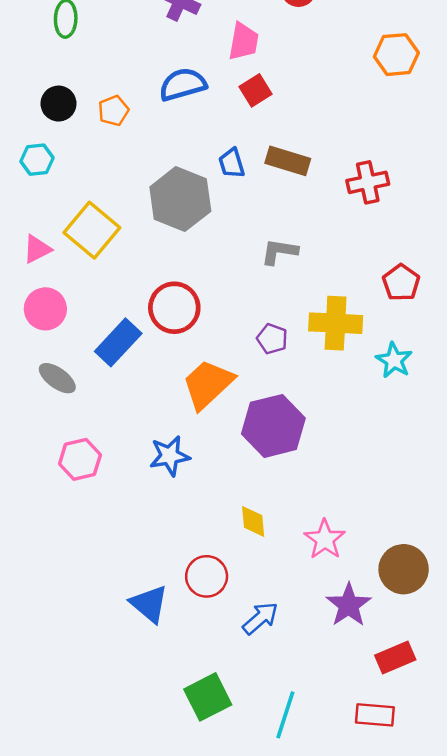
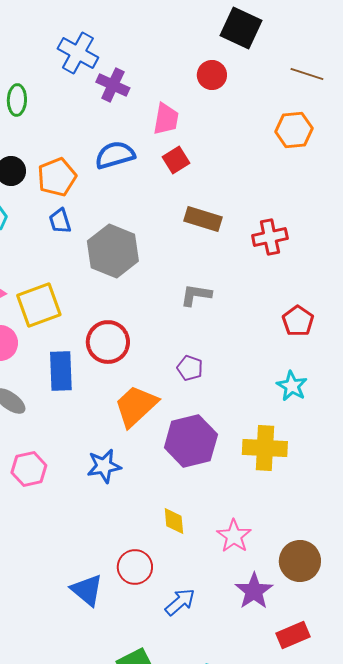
orange pentagon: (113, 111) -> (57, 177), size x1.5
blue trapezoid: (232, 163) -> (60, 221), moved
yellow square: (92, 230) -> (39, 305), moved, turned 30
yellow cross: (336, 323) -> (265, 448), moved
blue rectangle: (118, 342) -> (61, 371), turned -45

